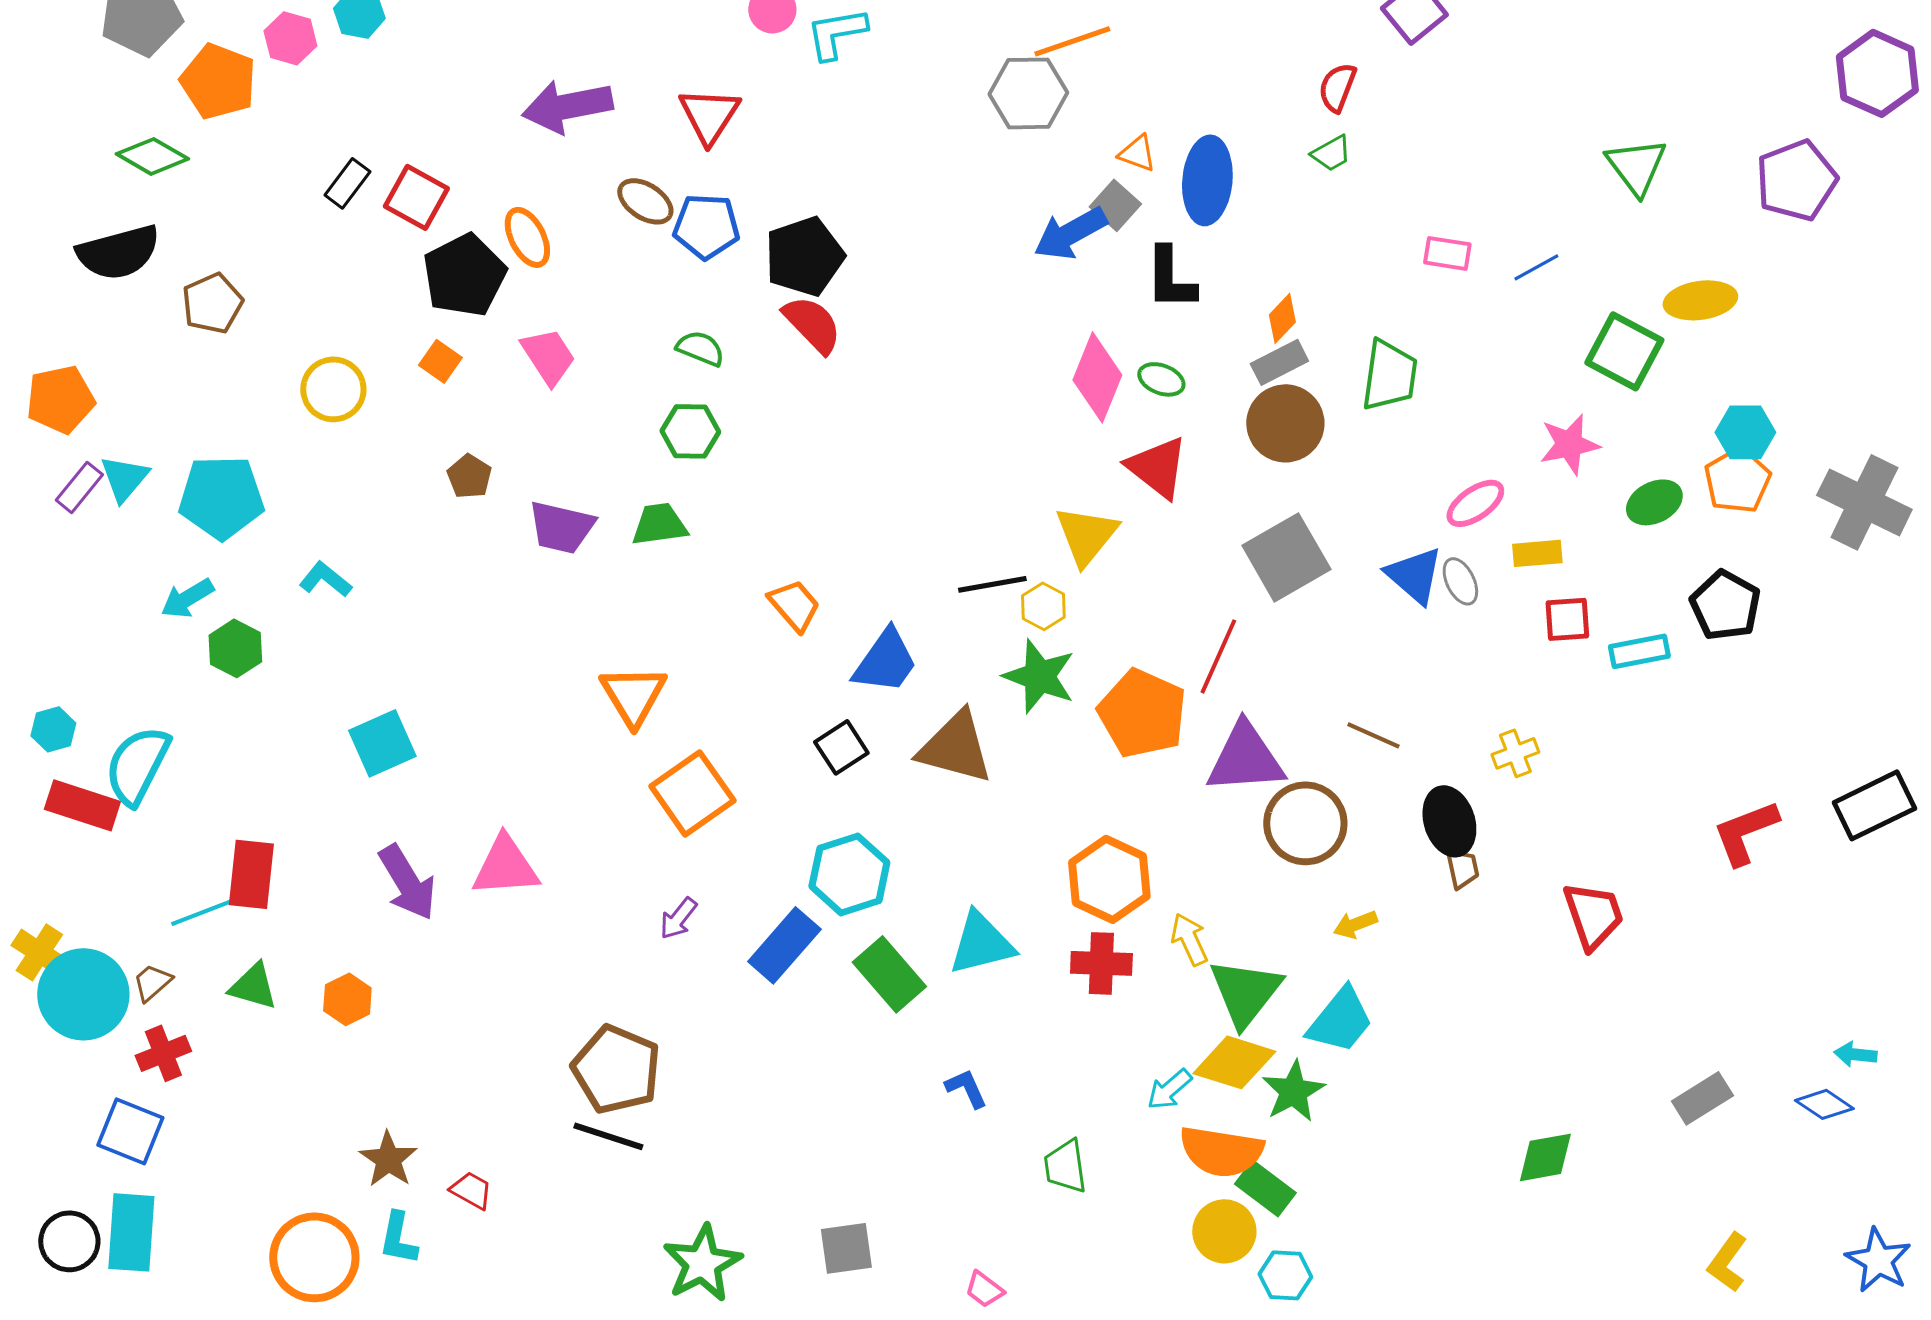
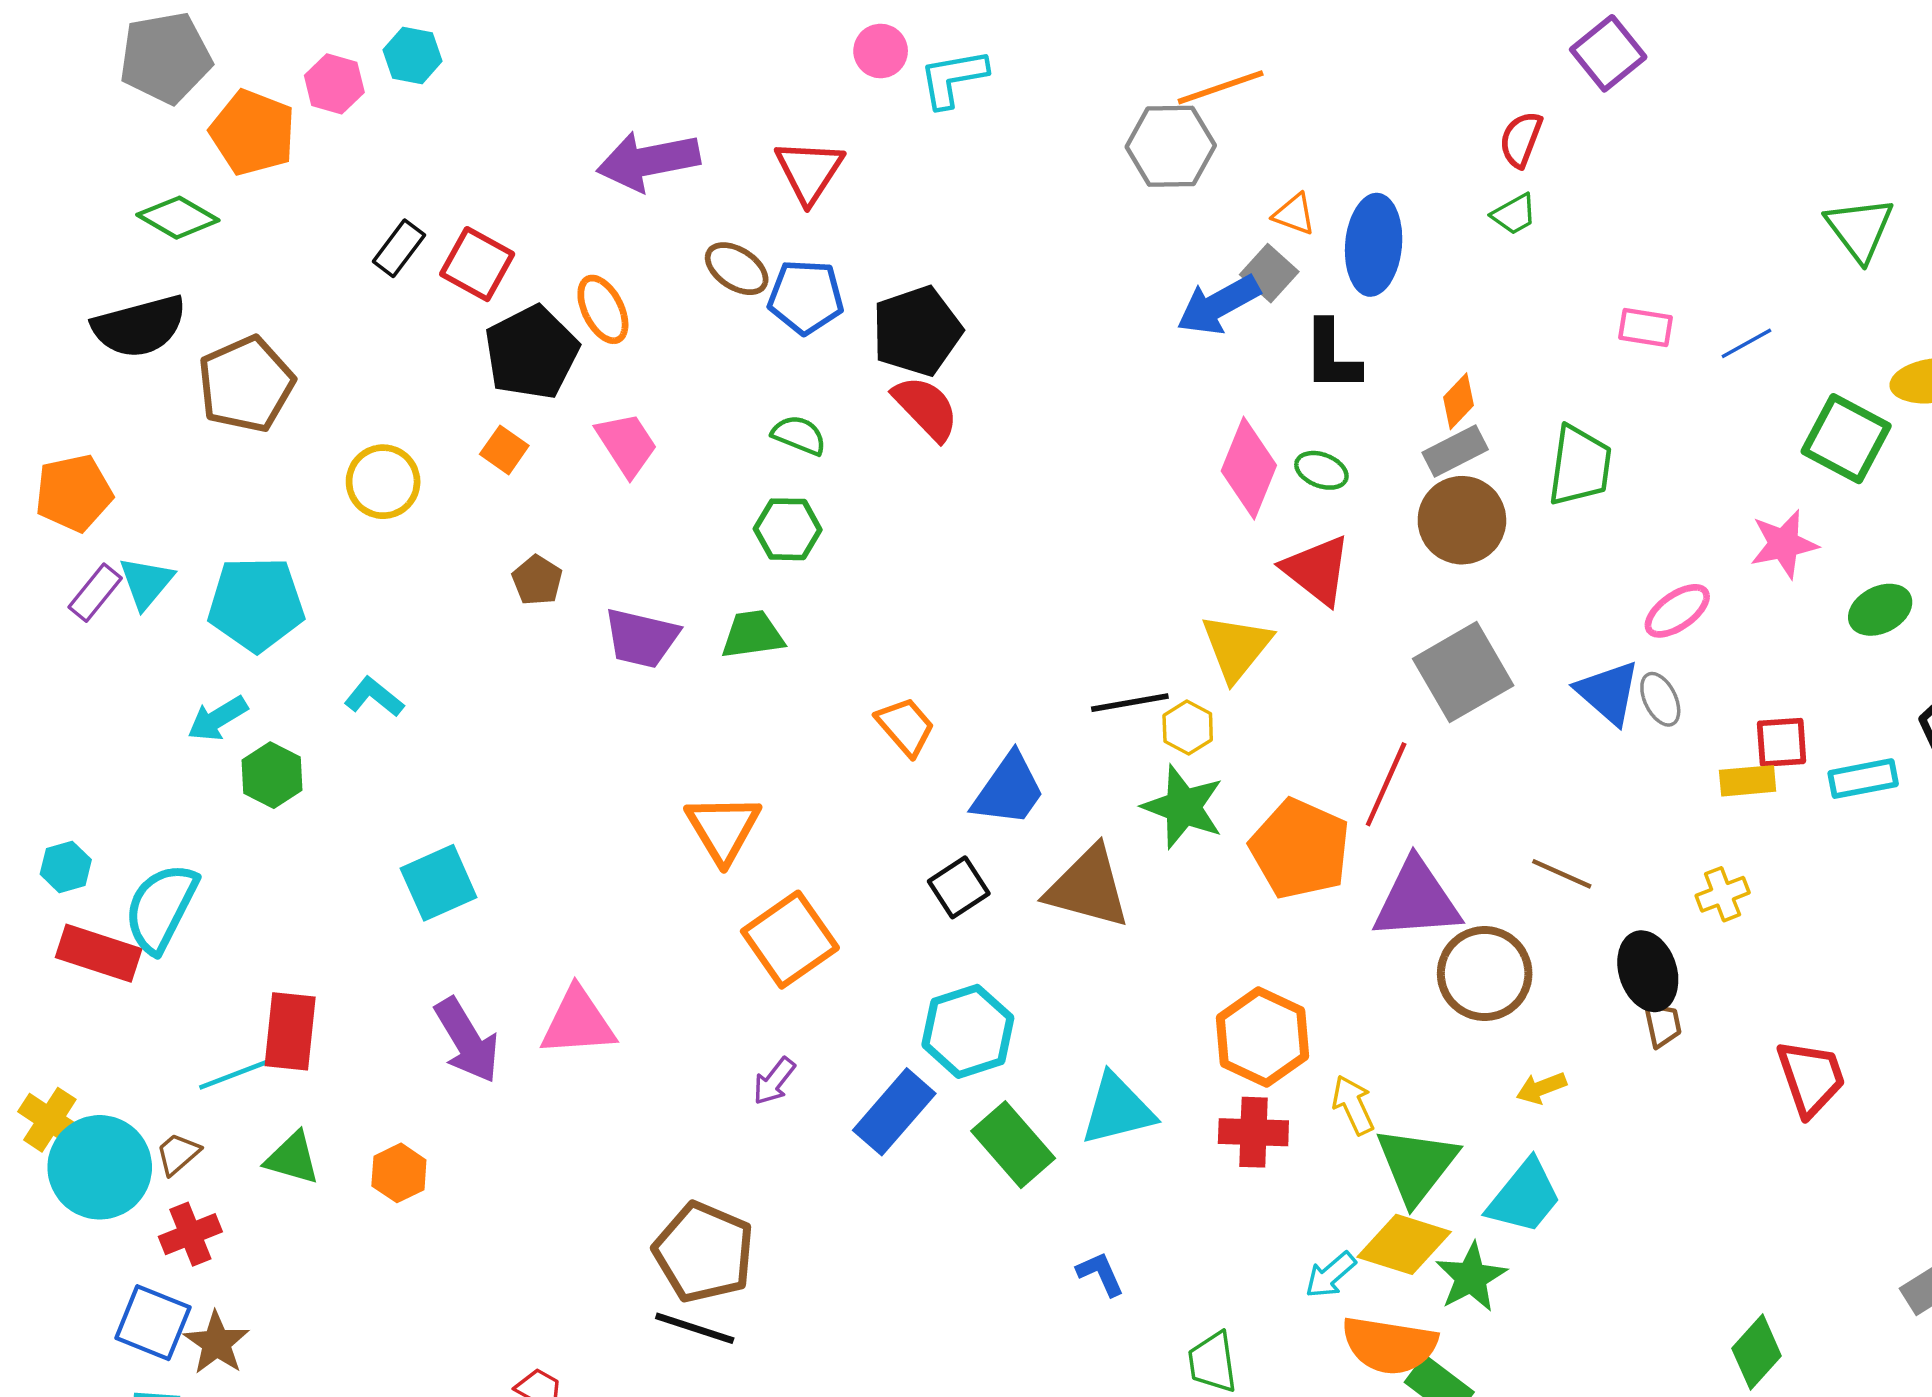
brown pentagon: (212, 303) -> (246, 384), size x1.4
yellow rectangle: (1537, 553) -> (1748, 781), moved
green diamond: (1545, 1157) -> (1757, 1352), turned -38
brown star: (388, 1159) -> (216, 1343), moved

